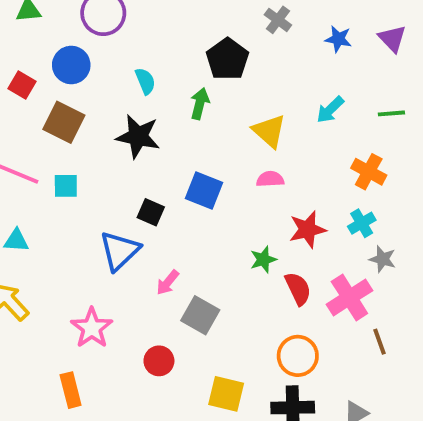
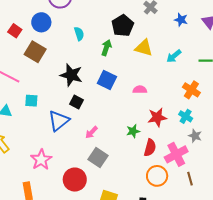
yellow triangle: (269, 131) -> (144, 48), moved, turned -30
black star: (138, 136) -> (71, 75), moved
cyan square: (66, 186) -> (31, 101), moved
blue square: (204, 190) -> (107, 80), moved
cyan cross: (362, 223) -> (186, 116), turned -32
pink arrow: (168, 283) -> (91, 132), moved
red semicircle: (298, 289) -> (150, 148), turned 36
orange circle: (298, 356) -> (157, 176), moved
red circle: (159, 361) -> (75, 180), size x1.5

